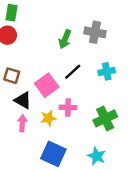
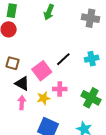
gray cross: (95, 32) -> (90, 18), moved
green arrow: (65, 39) -> (49, 12), moved
green cross: (105, 118) -> (91, 98), turned -36

